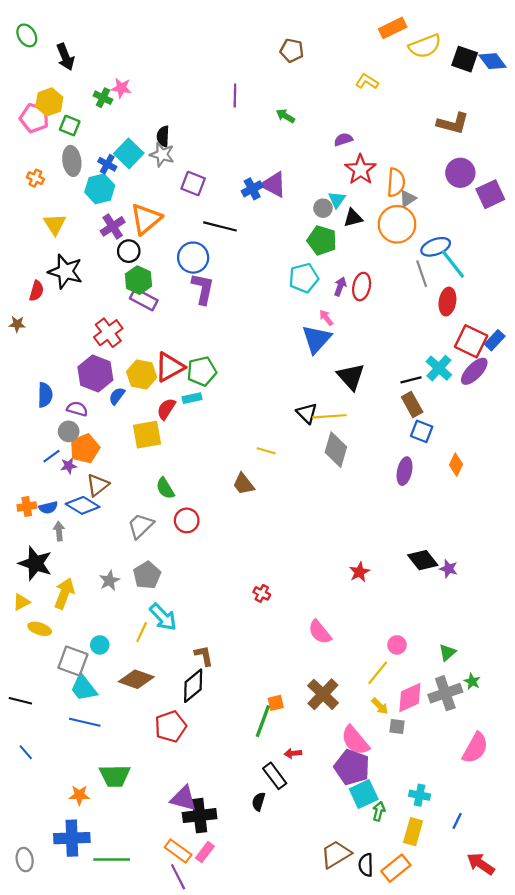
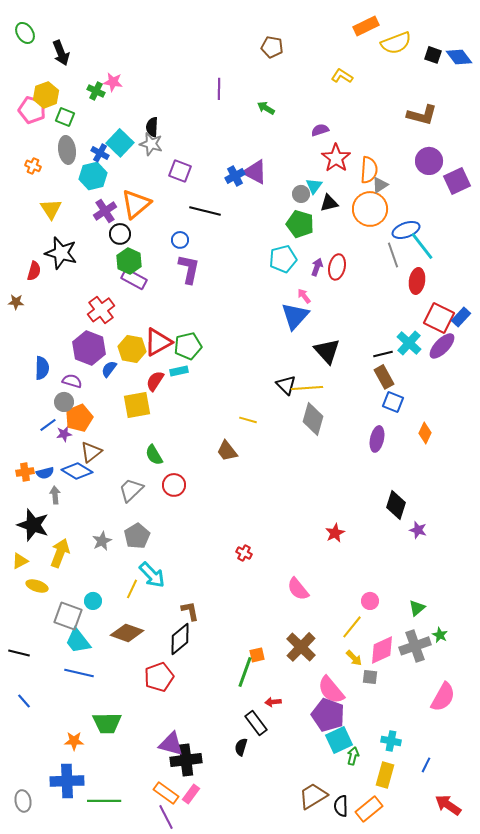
black square: (465, 59) -> (433, 55), size x0.7
blue circle: (193, 258) -> (180, 240), size x0.6
black diamond: (423, 560) -> (396, 505), moved, turned 56

